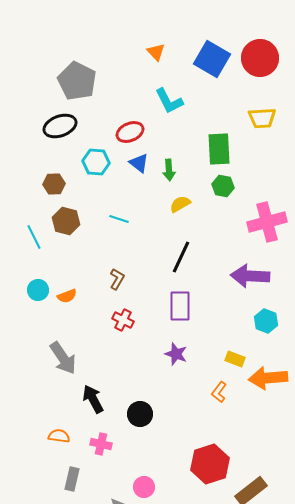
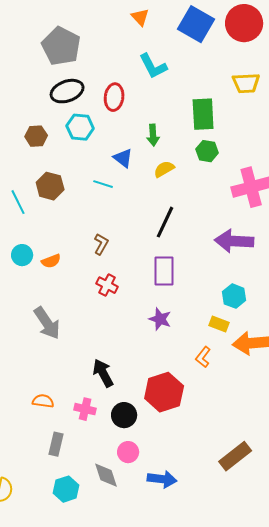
black ellipse: (60, 126) -> (67, 91), moved
red ellipse: (130, 132) -> (114, 97), turned -60
blue triangle: (139, 163) -> (123, 158), moved
brown hexagon: (54, 184) -> (36, 136), moved
cyan hexagon: (266, 321) -> (234, 296), moved
black arrow: (93, 399) -> (103, 373), moved
black circle: (140, 414) -> (124, 415), moved
red hexagon: (210, 464) -> (164, 392), moved

